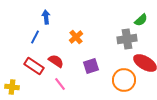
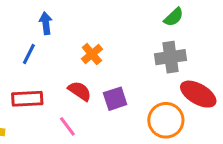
green semicircle: (141, 20) -> (174, 17), moved
red semicircle: (56, 61) -> (80, 91), moved
red rectangle: (34, 66) -> (27, 99), turned -36

